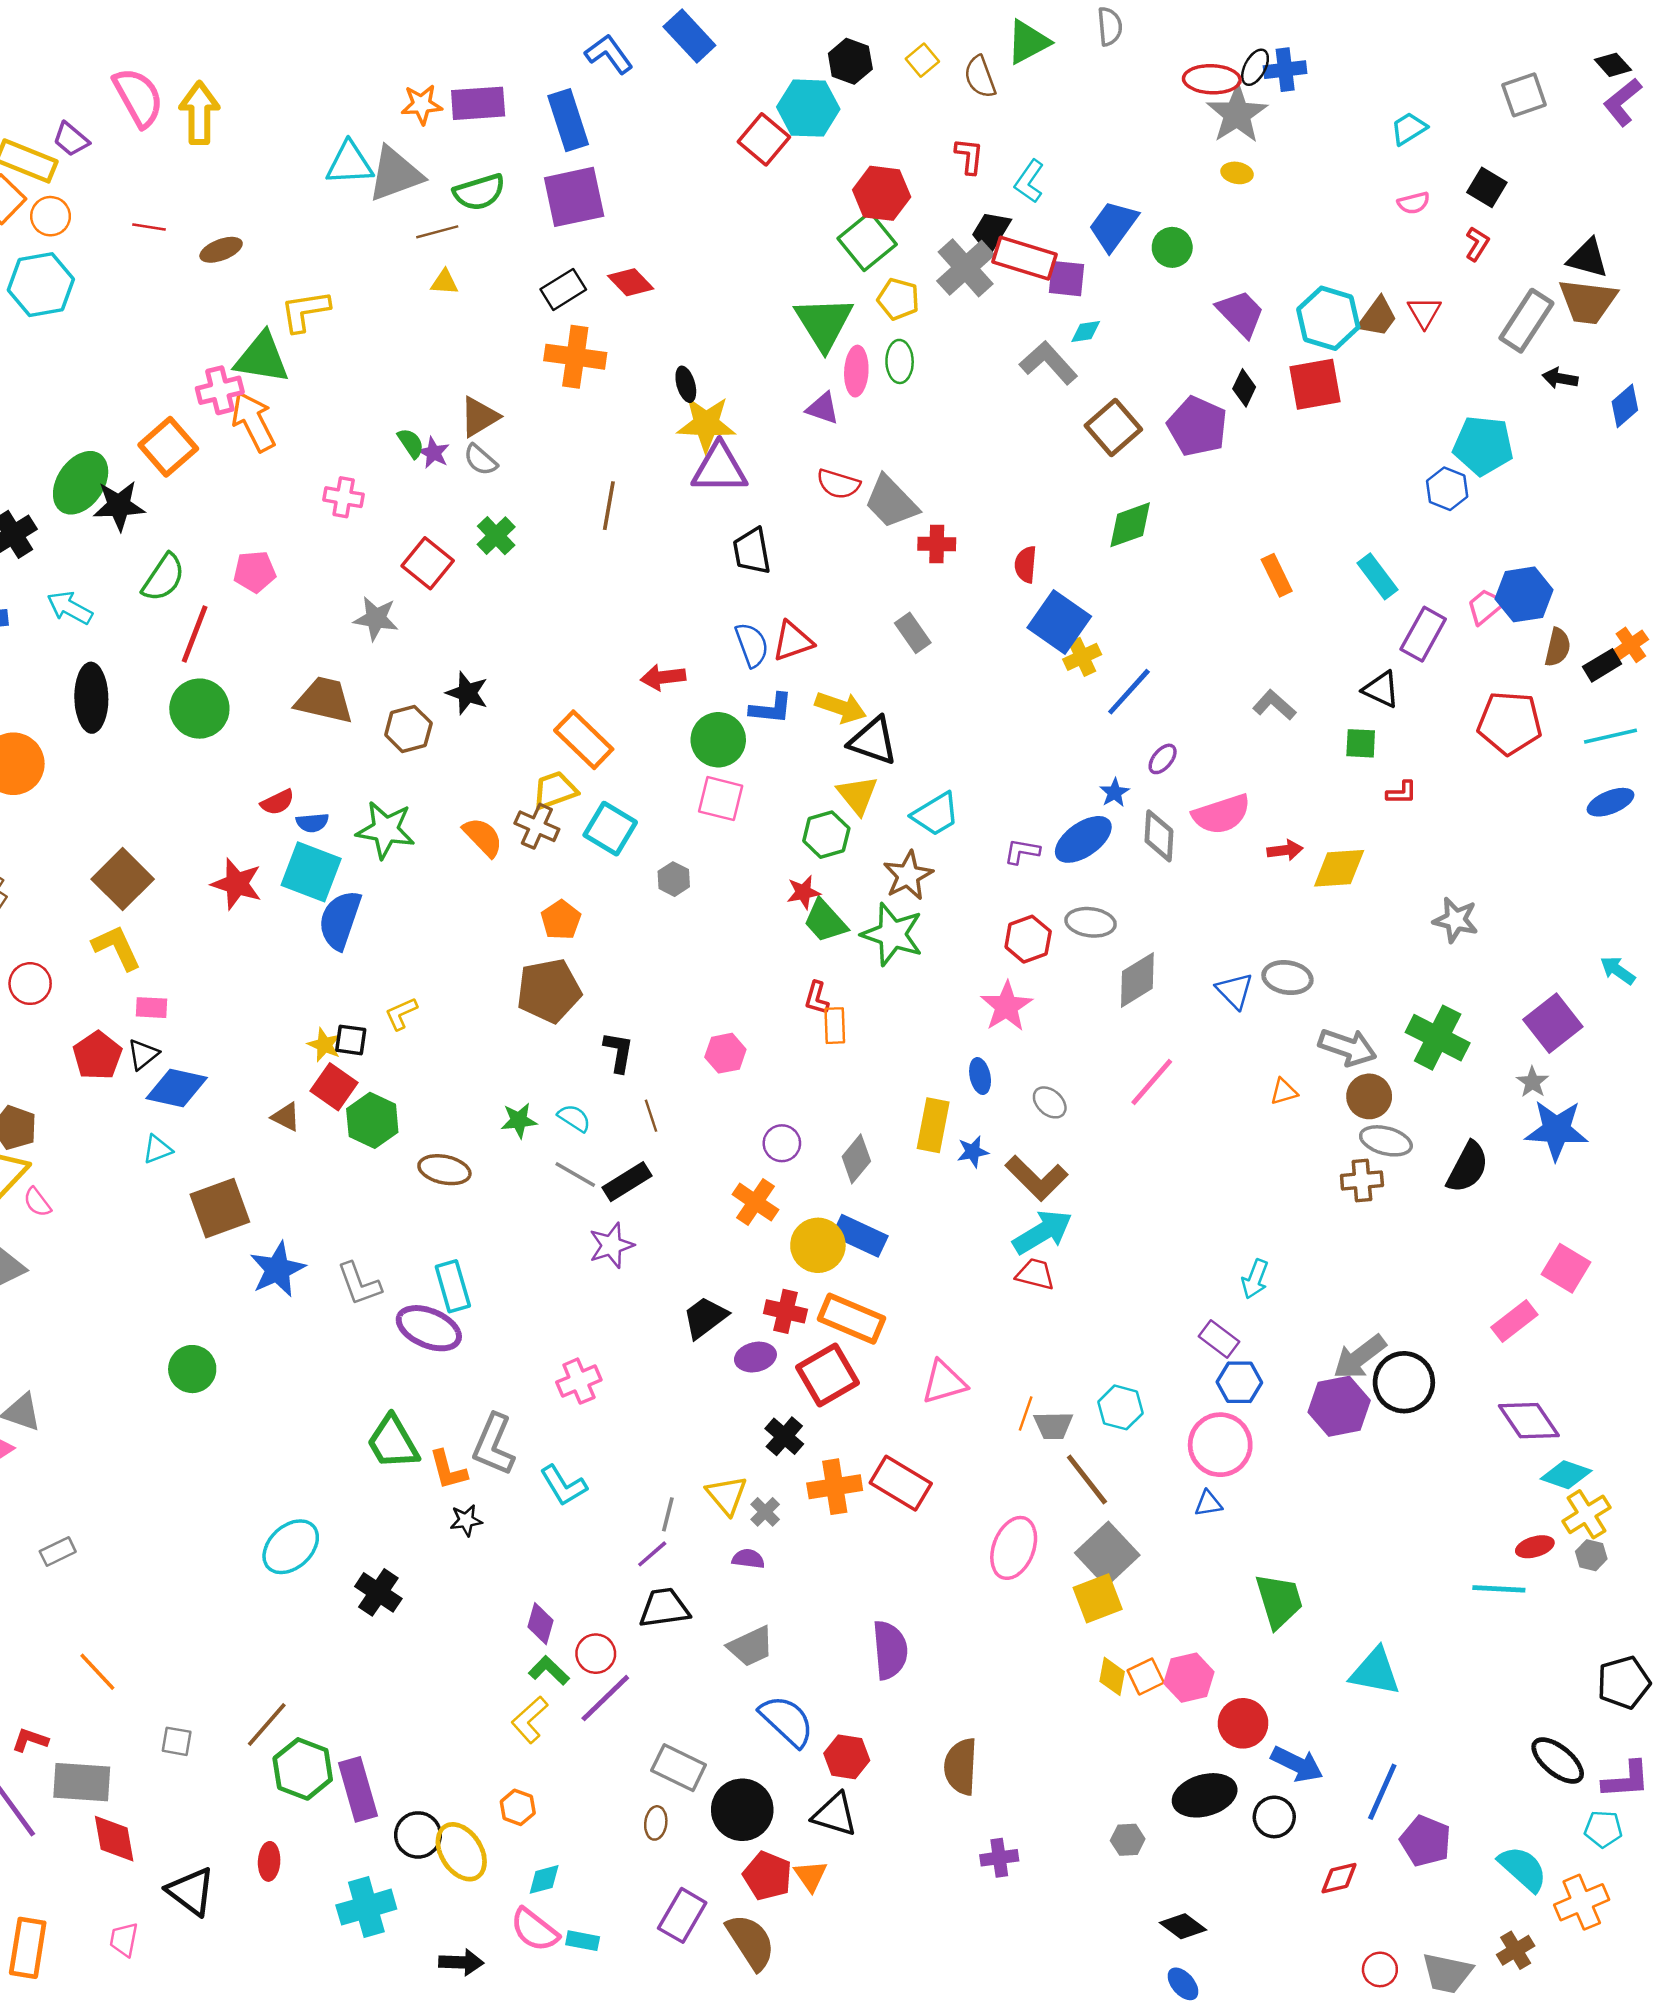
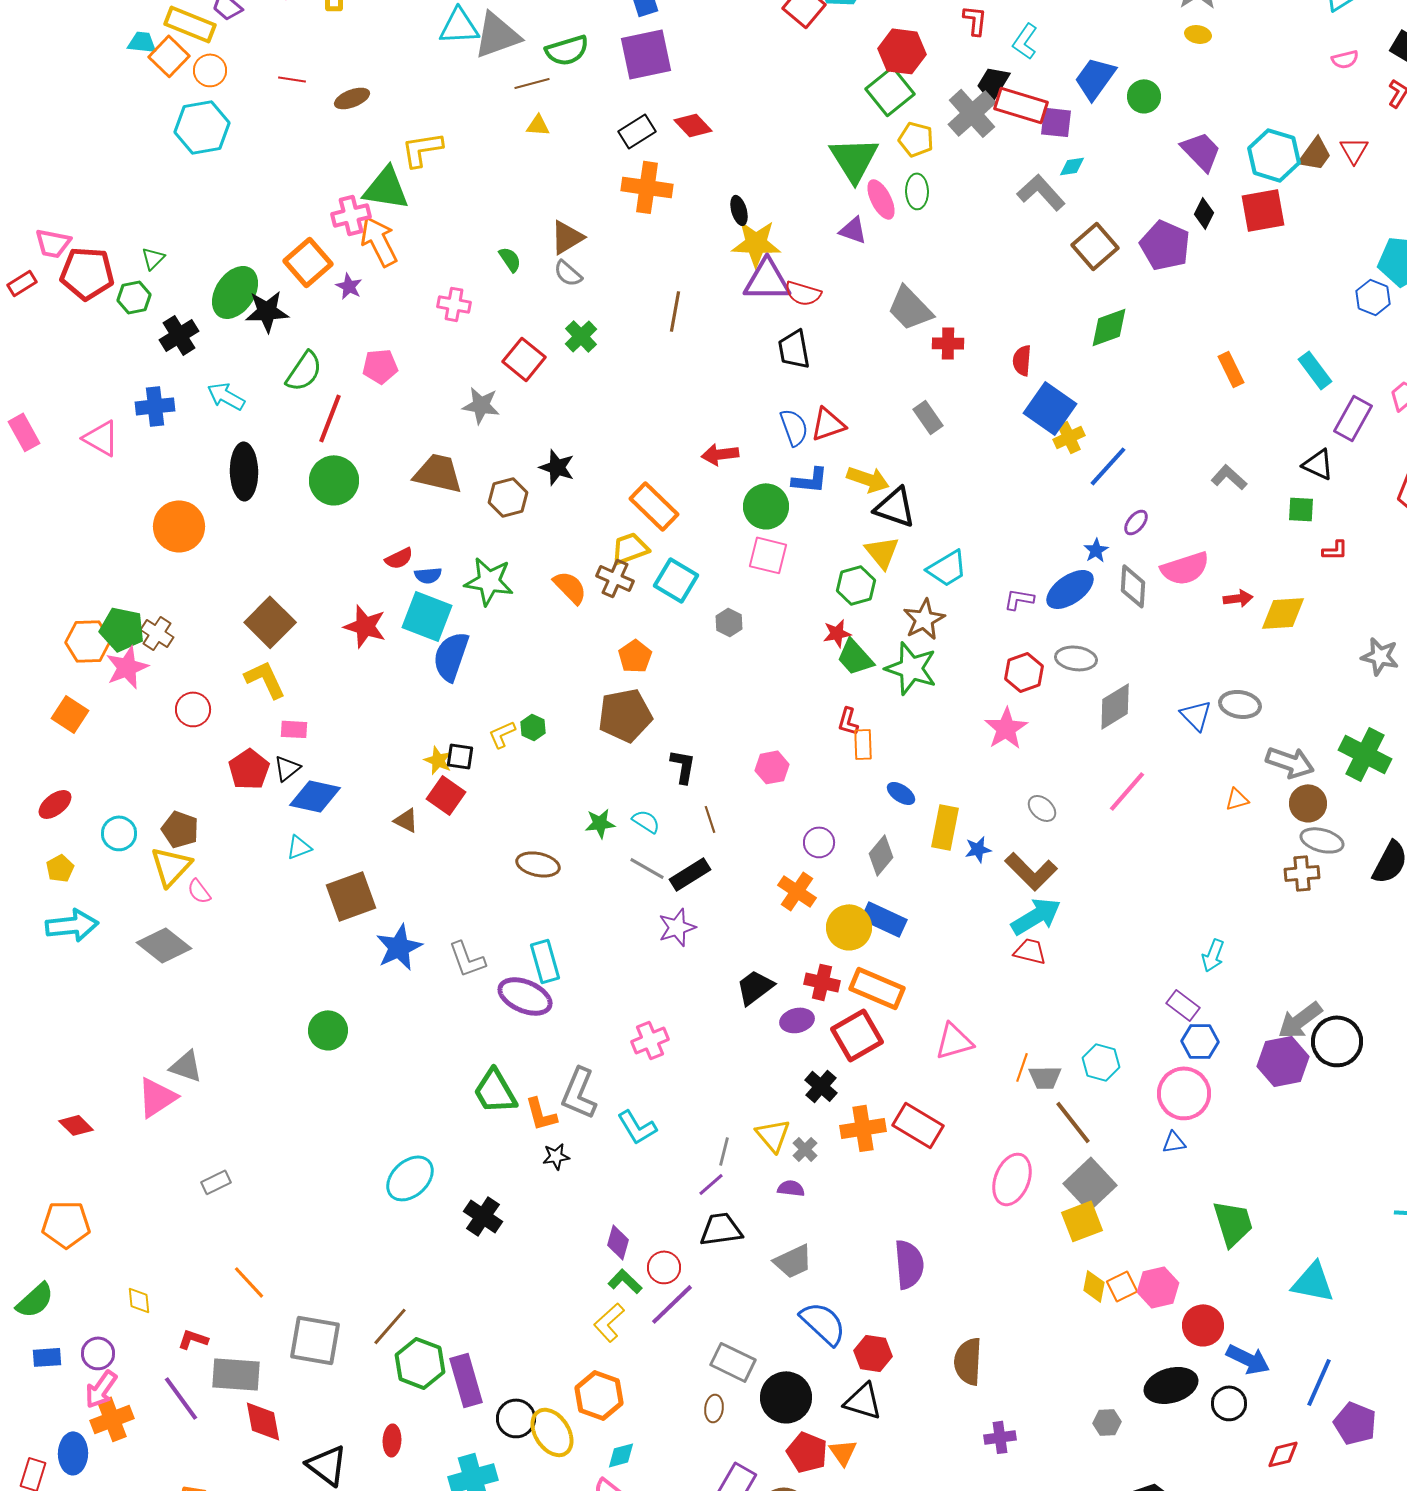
pink ellipse: (856, 371) -> (881, 199), turned -30
purple star: (434, 453) -> (349, 286), moved
red semicircle: (838, 484) -> (803, 293), moved
blue ellipse: (980, 1076) -> (901, 793), moved, turned -44
green hexagon: (372, 1120) -> (533, 727), moved, size x0.6
gray square: (177, 1741) -> (315, 1340), size x2.0
orange hexagon: (518, 1807) -> (599, 1395), size x1.6

